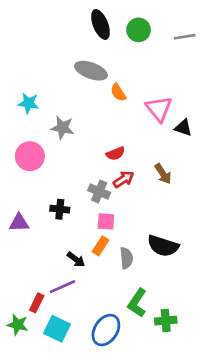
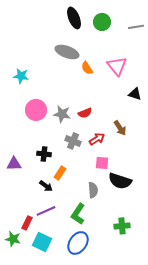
pink triangle: (159, 109) -> (117, 66), moved
gray star: (62, 128) -> (62, 114), moved
pink circle: (30, 156) -> (36, 110), moved
red arrow: (124, 179) -> (97, 139), moved
pink square: (106, 221) -> (102, 163), moved
orange rectangle: (100, 246) -> (60, 173), moved
black arrow: (76, 259) -> (46, 186), moved
green L-shape: (137, 303) -> (78, 214), moved
green cross: (166, 321) -> (122, 226), moved

